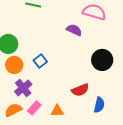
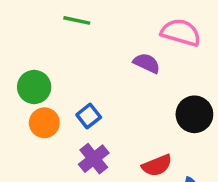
purple cross: (23, 88) -> (94, 159), moved

